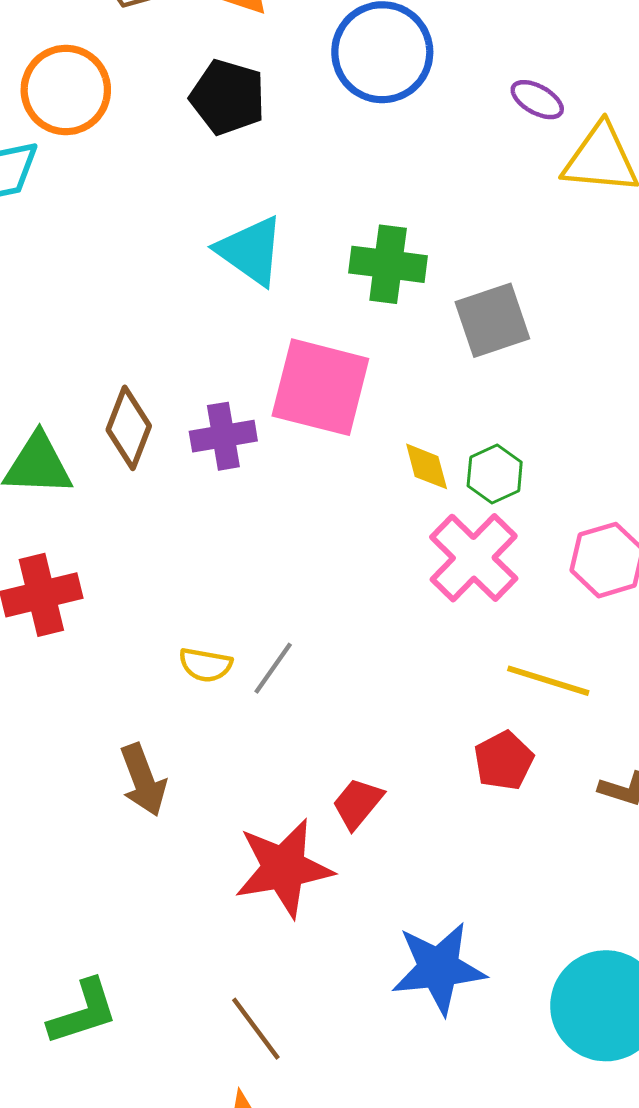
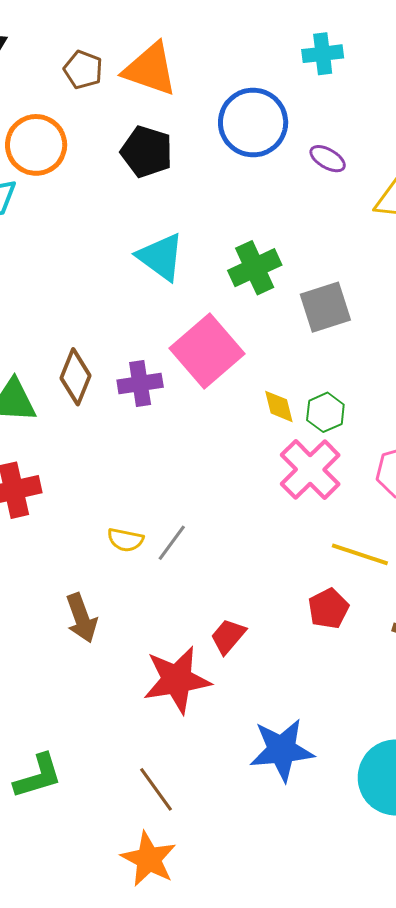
purple ellipse: (537, 100) -> (328, 159), moved
green cross: (388, 264) -> (255, 268), turned -33
pink square: (320, 387) -> (207, 351), turned 34

